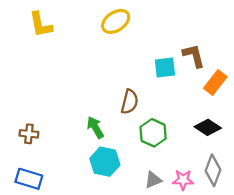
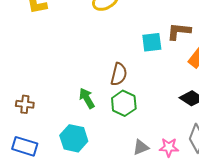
brown L-shape: (194, 56) -> (179, 31), turned -70
green hexagon: (153, 133) -> (124, 103), moved
cyan hexagon: (105, 162) -> (74, 138), moved

